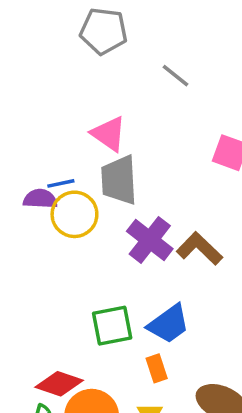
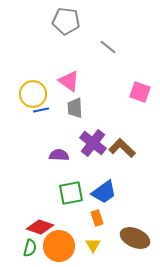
gray trapezoid: (119, 180) -> (75, 108), size x0.7
purple semicircle: (40, 199) -> (59, 155), moved
yellow circle: (74, 214) -> (33, 94), moved

